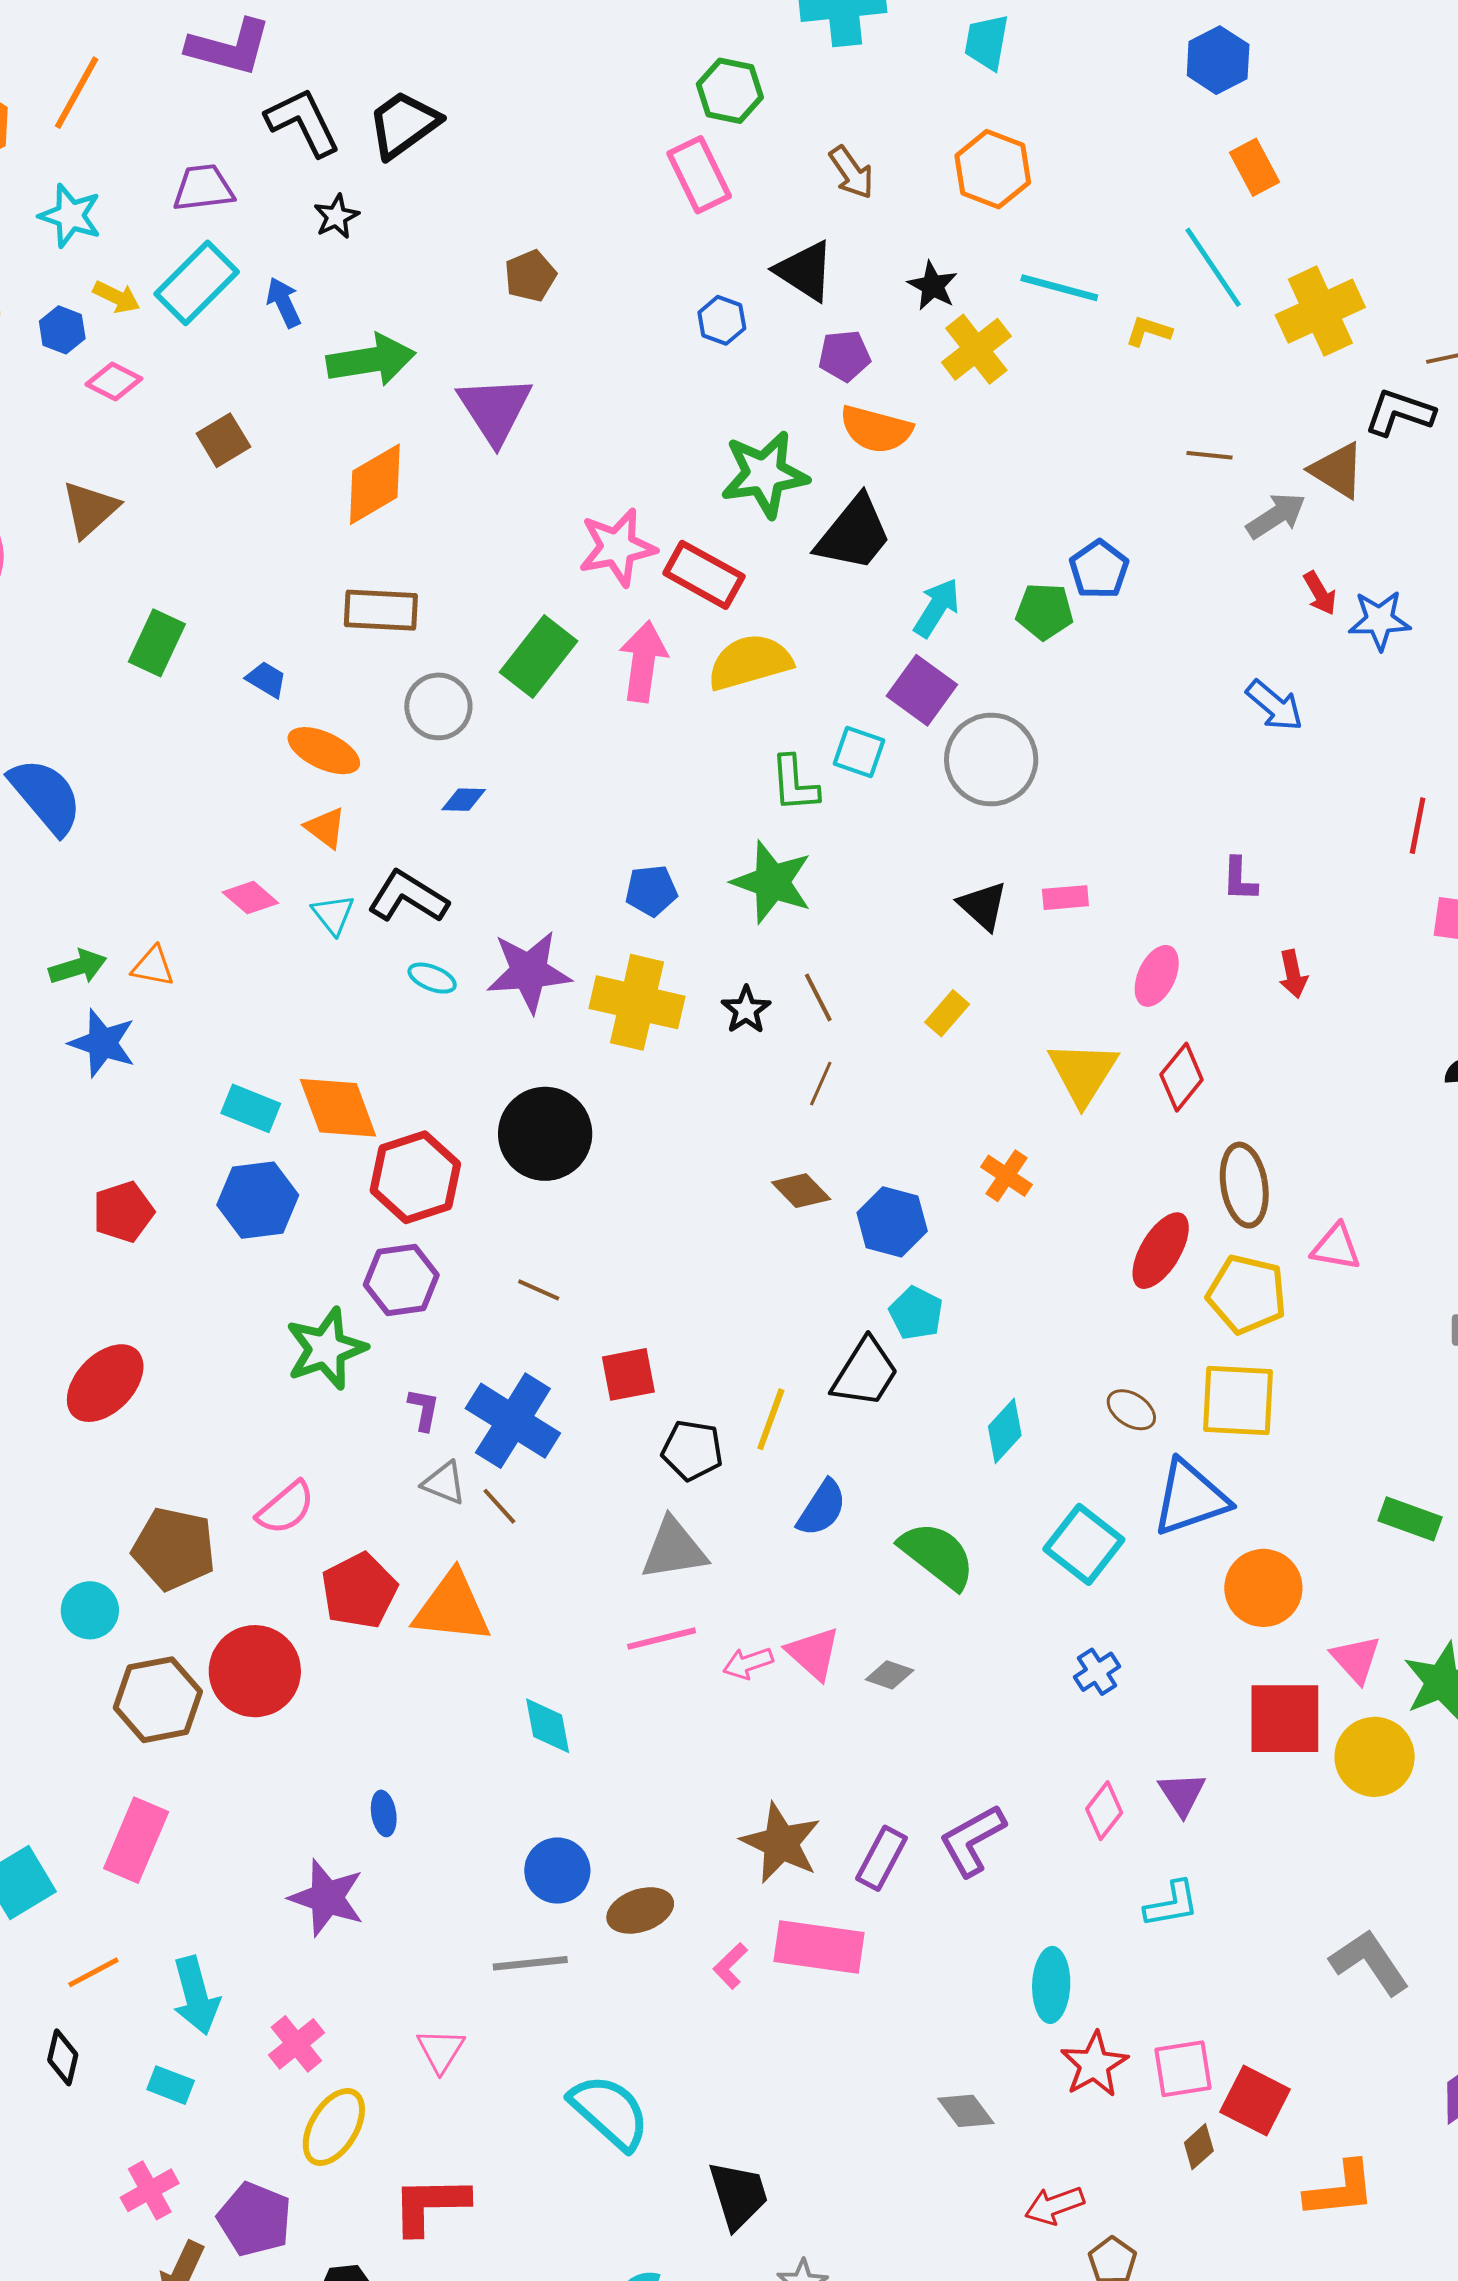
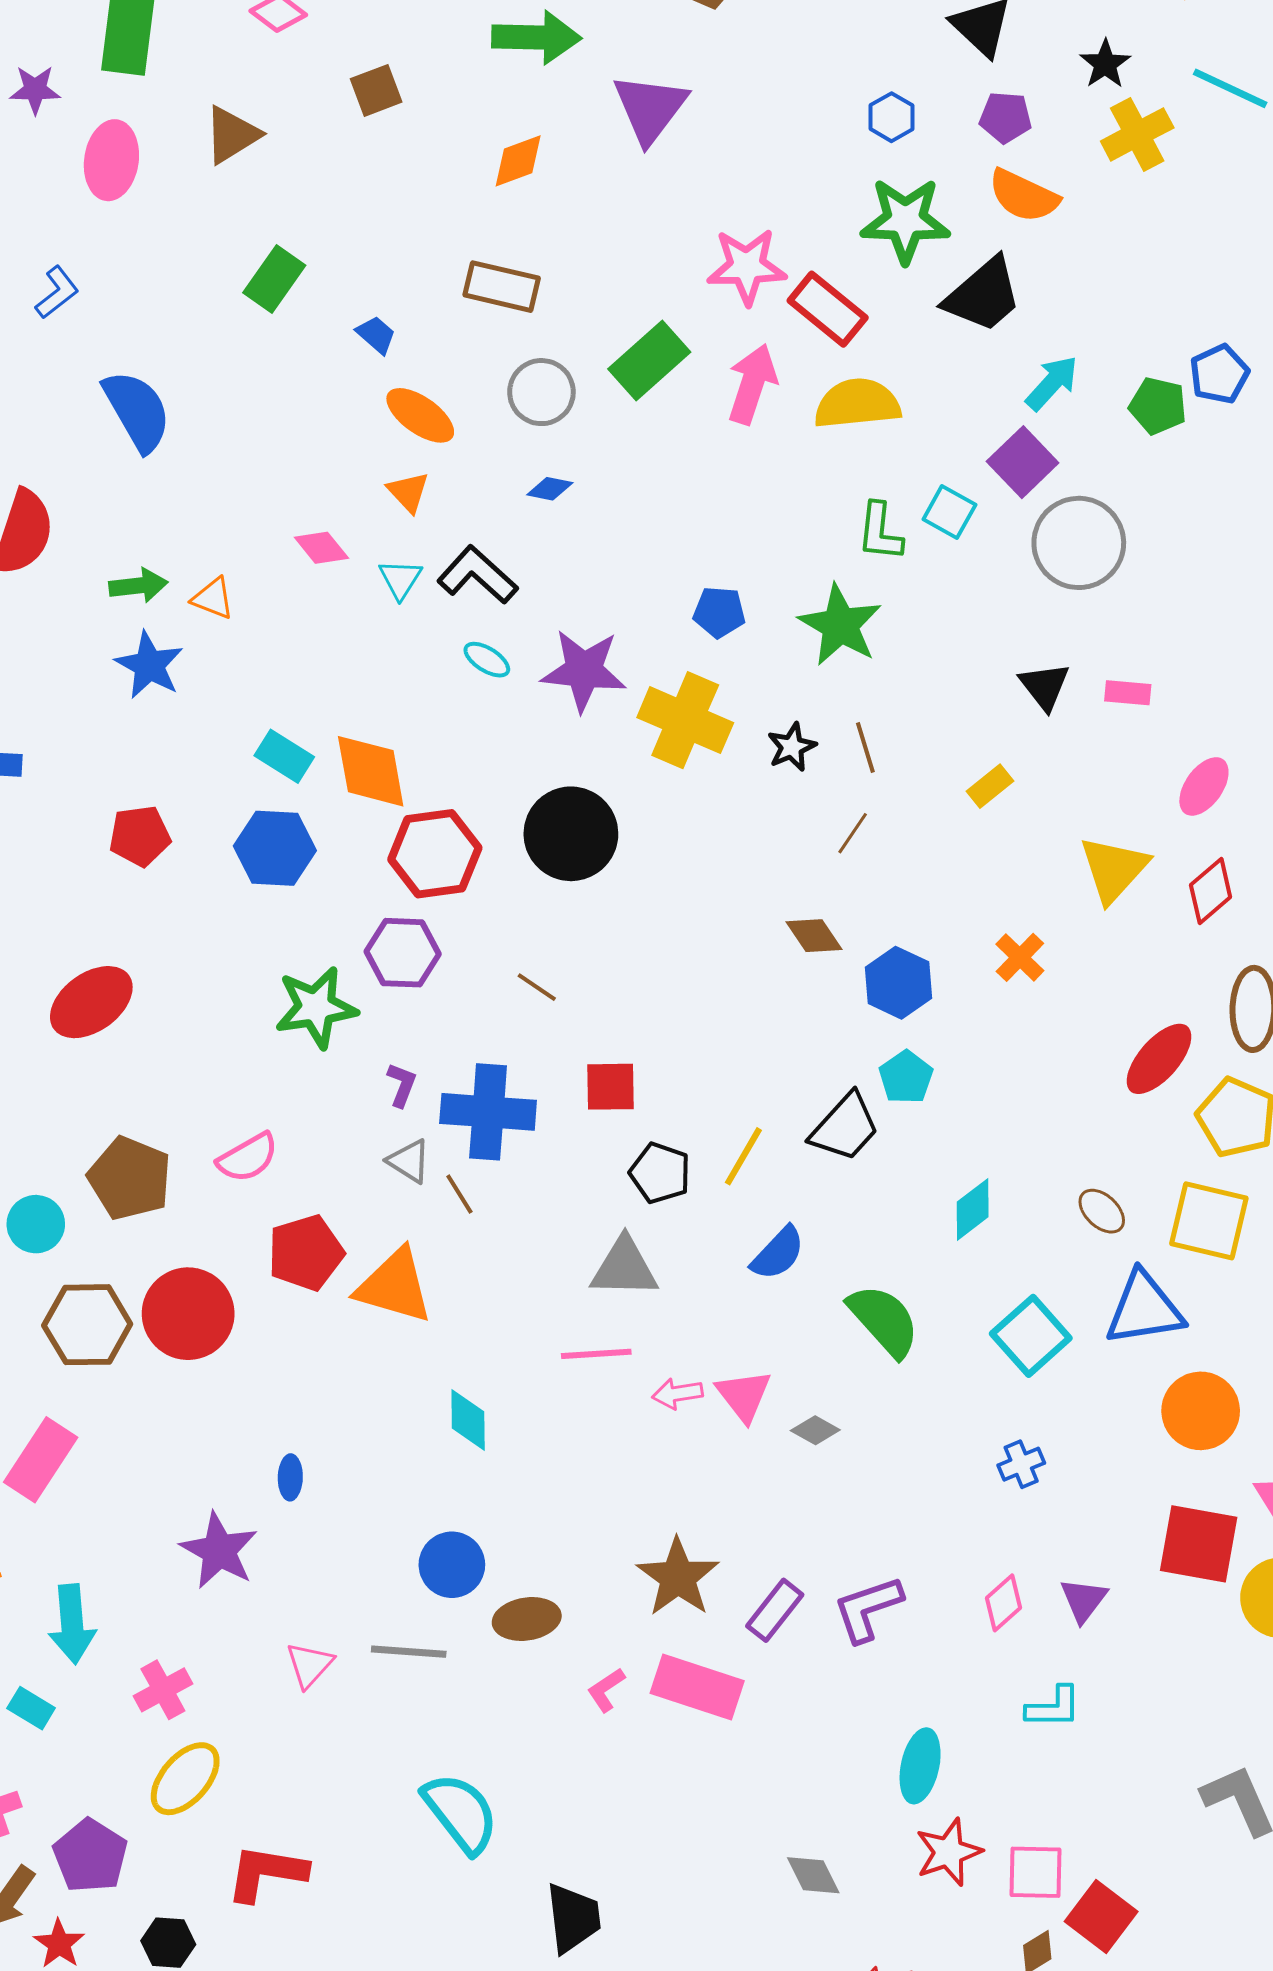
blue hexagon: (722, 320) -> (891, 117), moved
orange diamond: (375, 484) -> (518, 161), size x0.7
blue cross: (513, 1421) -> (488, 1112), turned -38
pink triangle: (441, 2050) -> (310, 1665), moved

